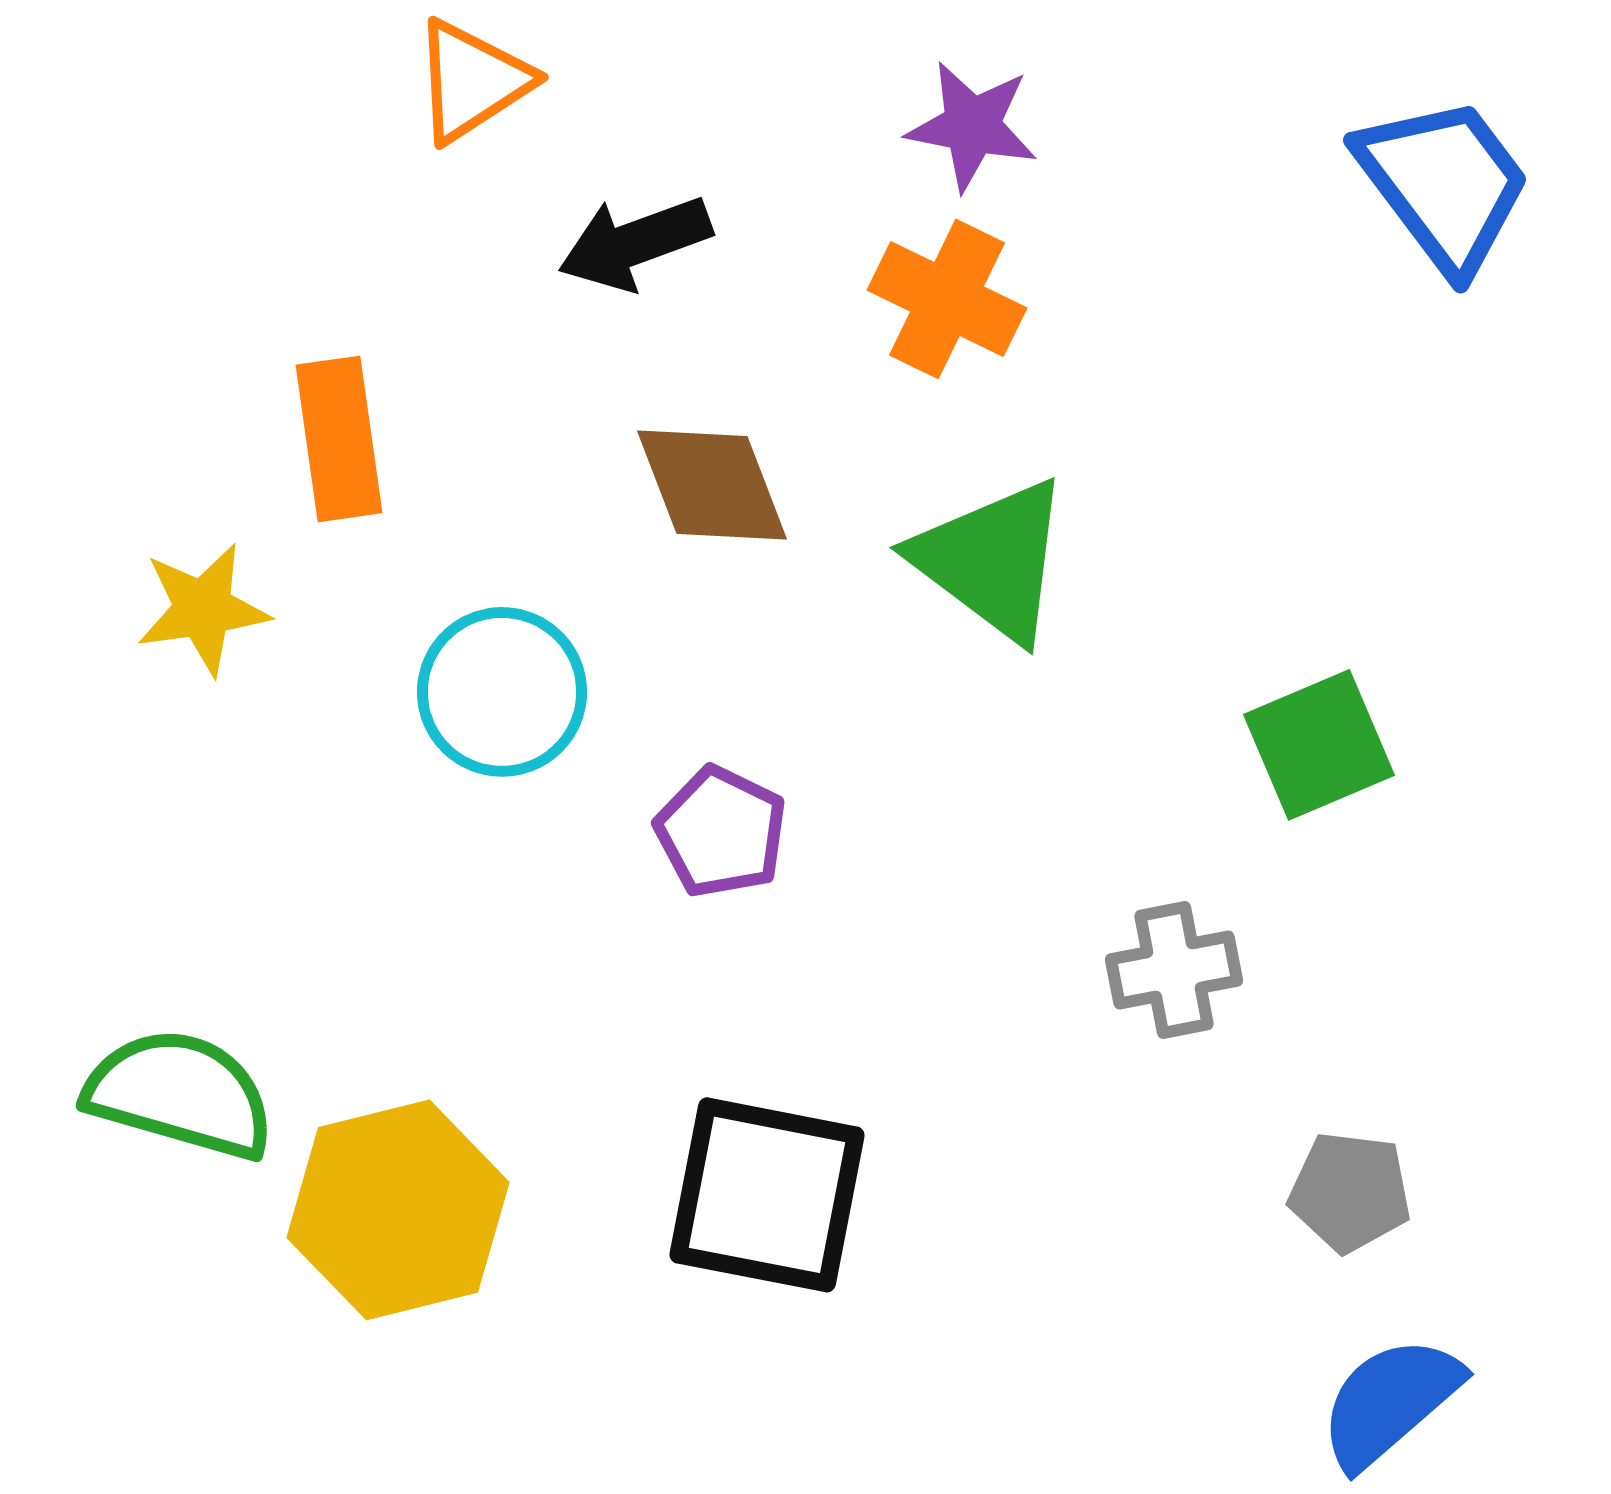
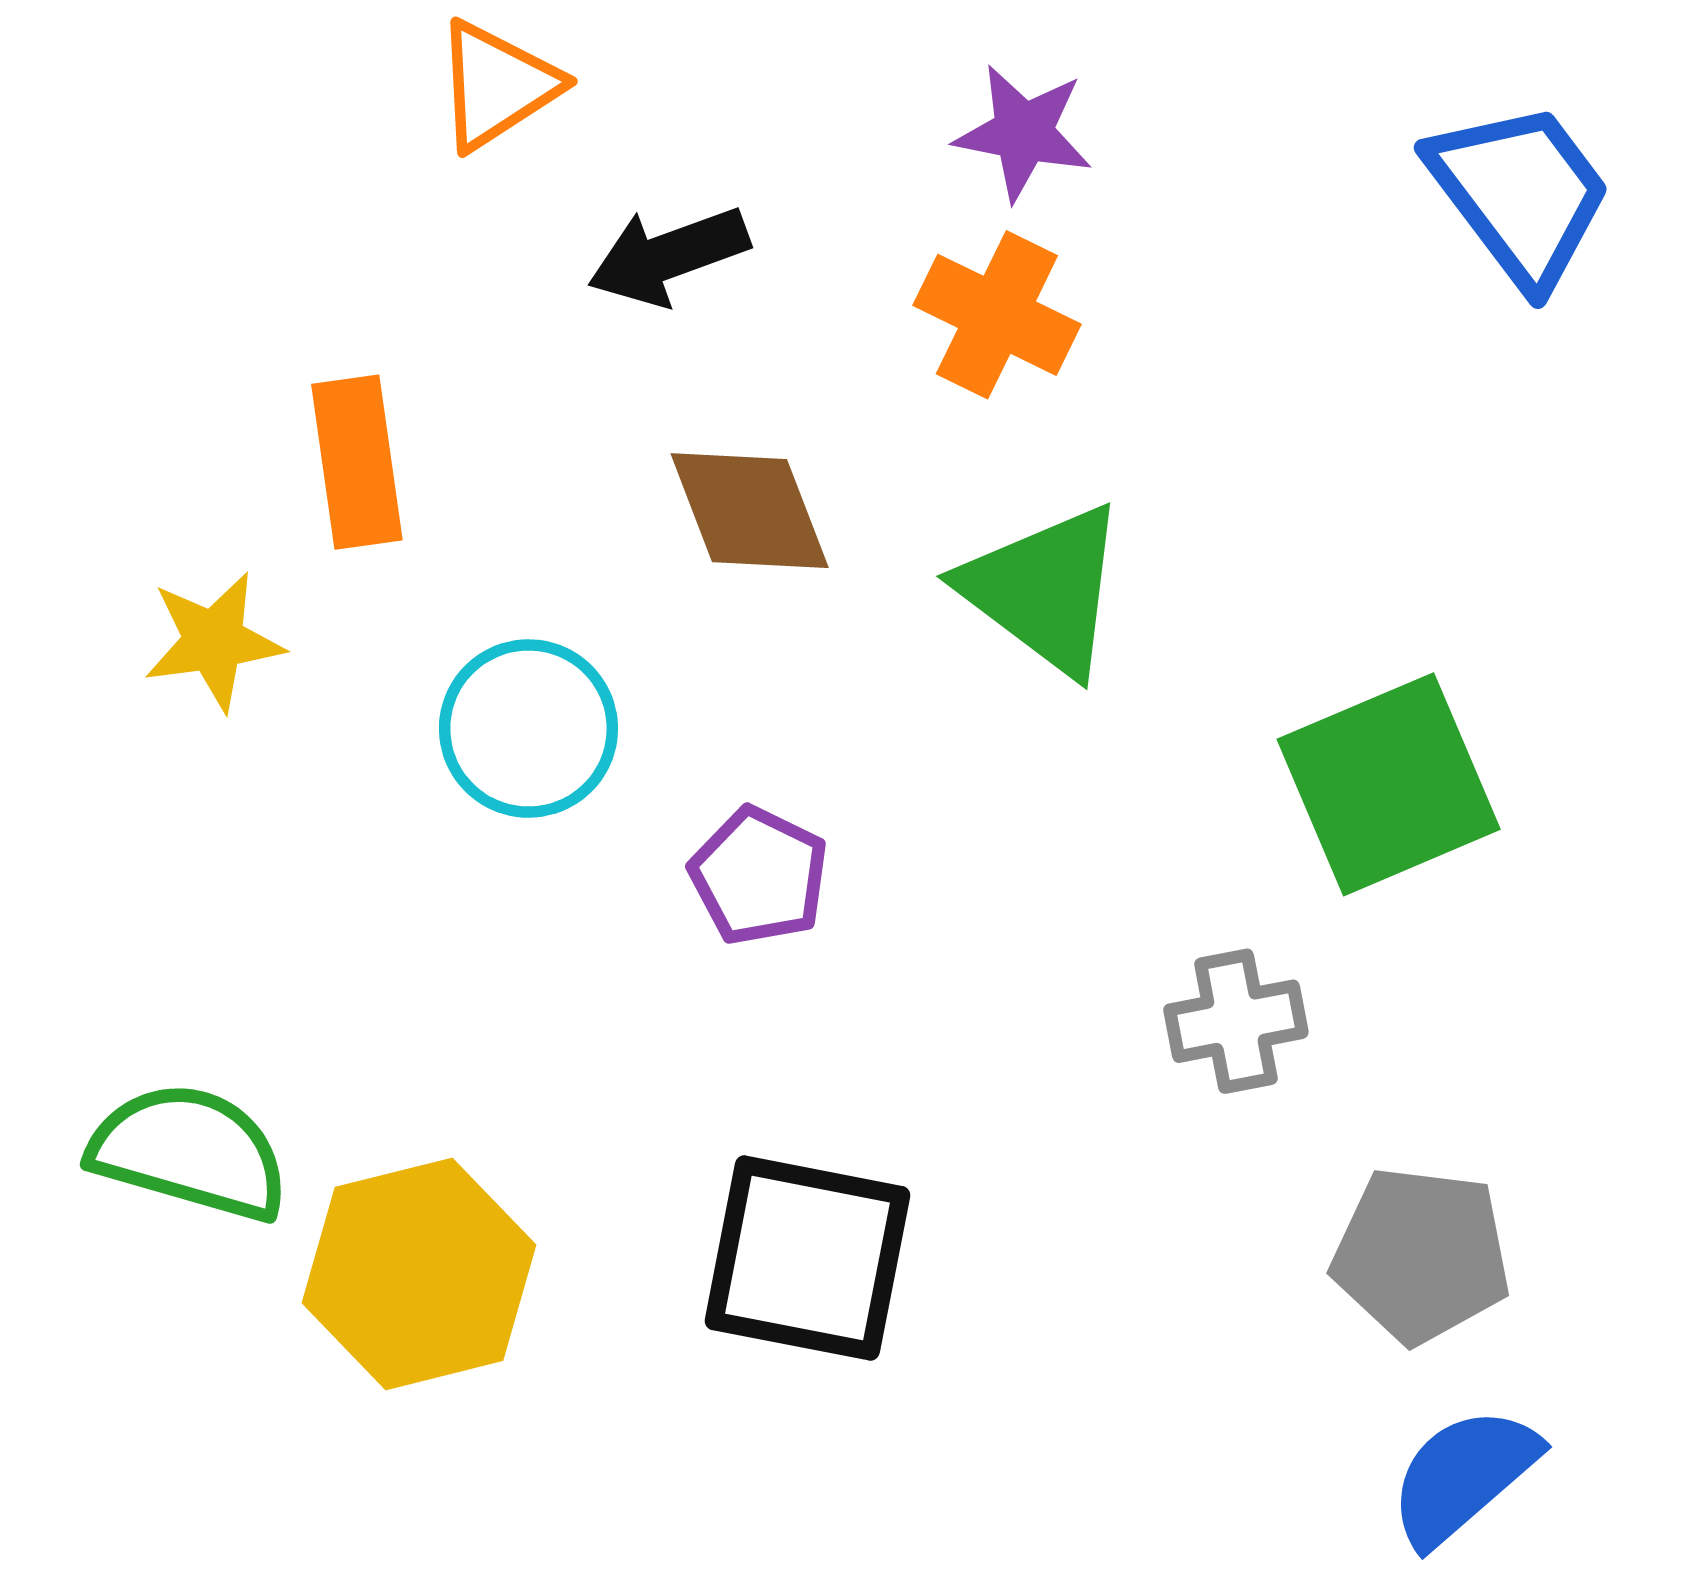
green square: (1319, 745) -> (1389, 784), size x1.4
gray pentagon: (1350, 1192) -> (1421, 1255), size x1.4

